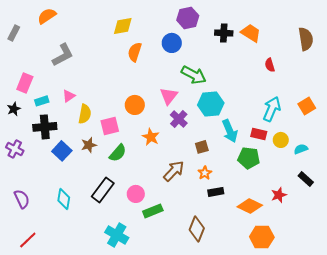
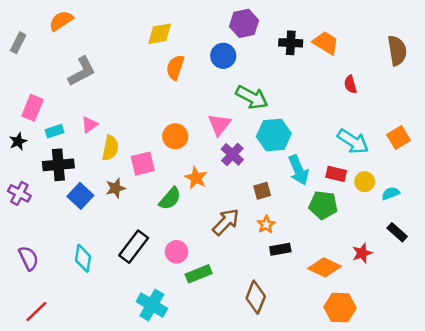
cyan arrow: (272, 109) -> (353, 141), turned 100
green semicircle: (118, 153) -> (170, 199), moved

